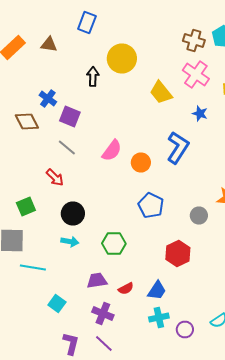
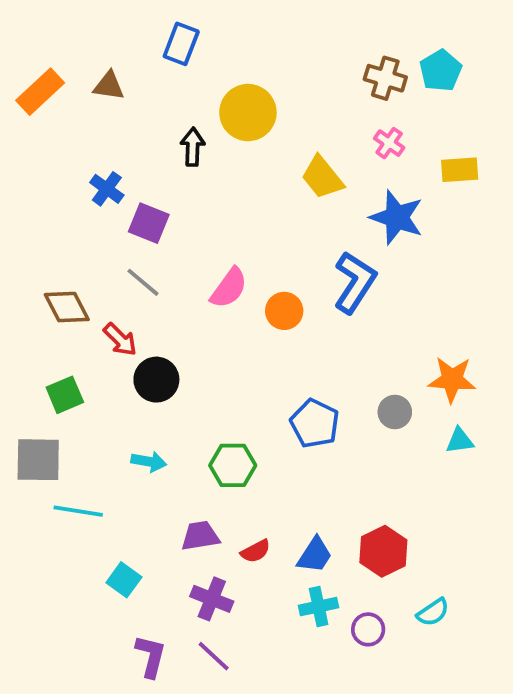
pink cross: (196, 74) -> (389, 143), size x0.6
blue star: (200, 114) -> (397, 217), size x1.8
brown diamond: (27, 122) -> (67, 307), moved
blue pentagon: (151, 206) -> (315, 423), moved
black circle: (73, 214) -> (156, 380), moved
red hexagon: (178, 254) -> (383, 551), moved

